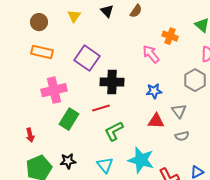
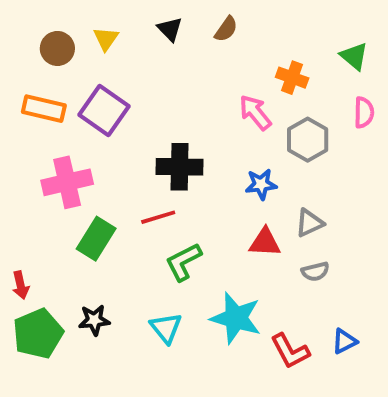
brown circle: (39, 22) -> (57, 48), moved
purple square: (87, 58) -> (104, 111), moved
gray hexagon: (195, 80) -> (308, 140), moved
gray triangle: (179, 111) -> (310, 223), turned 42
red arrow: (30, 135) -> (21, 285), moved

